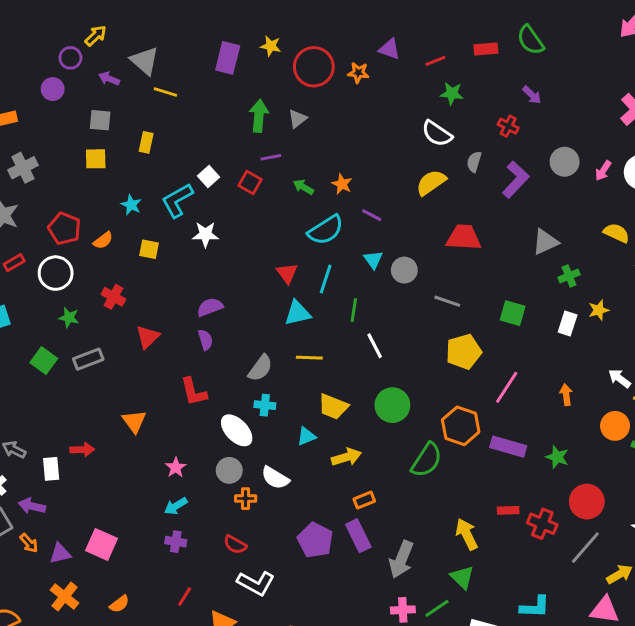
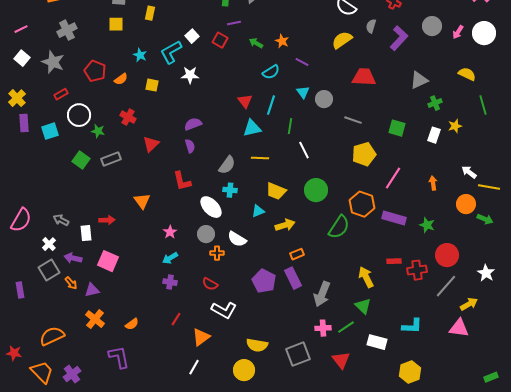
cyan semicircle: (326, 230) -> (271, 72), size x0.7
white circle: (56, 273) -> (79, 115), moved
red cross: (542, 524) -> (417, 270), turned -30
pink square: (102, 545) -> (108, 261), moved

